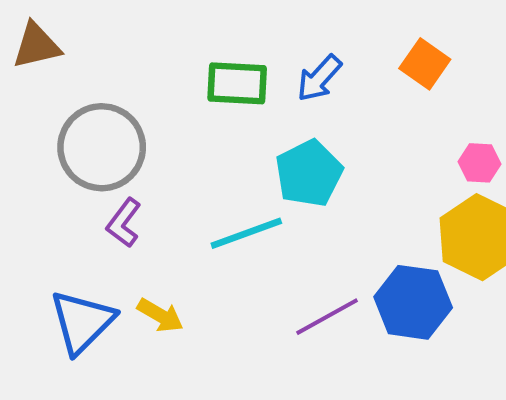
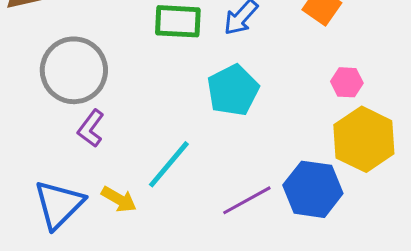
pink hexagon: (480, 163) -> (347, 82), moved
cyan line: (246, 233) -> (169, 164), moved, turned -30

